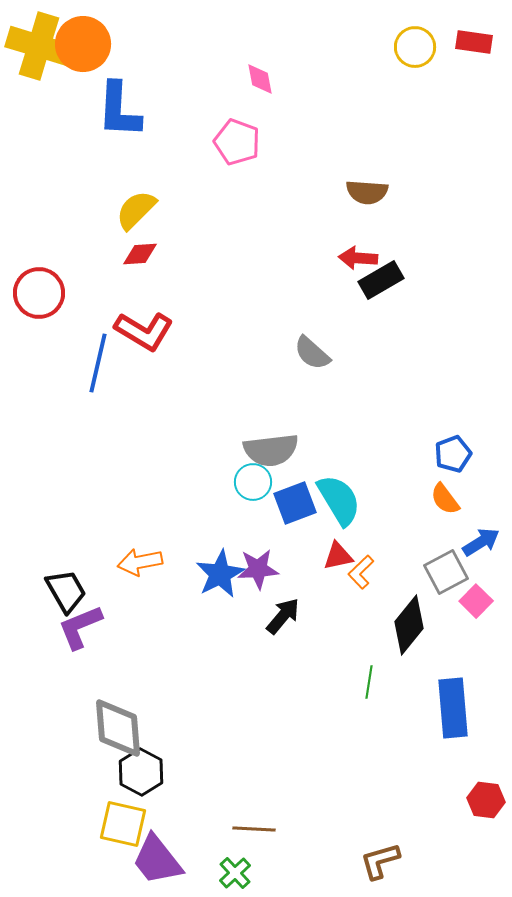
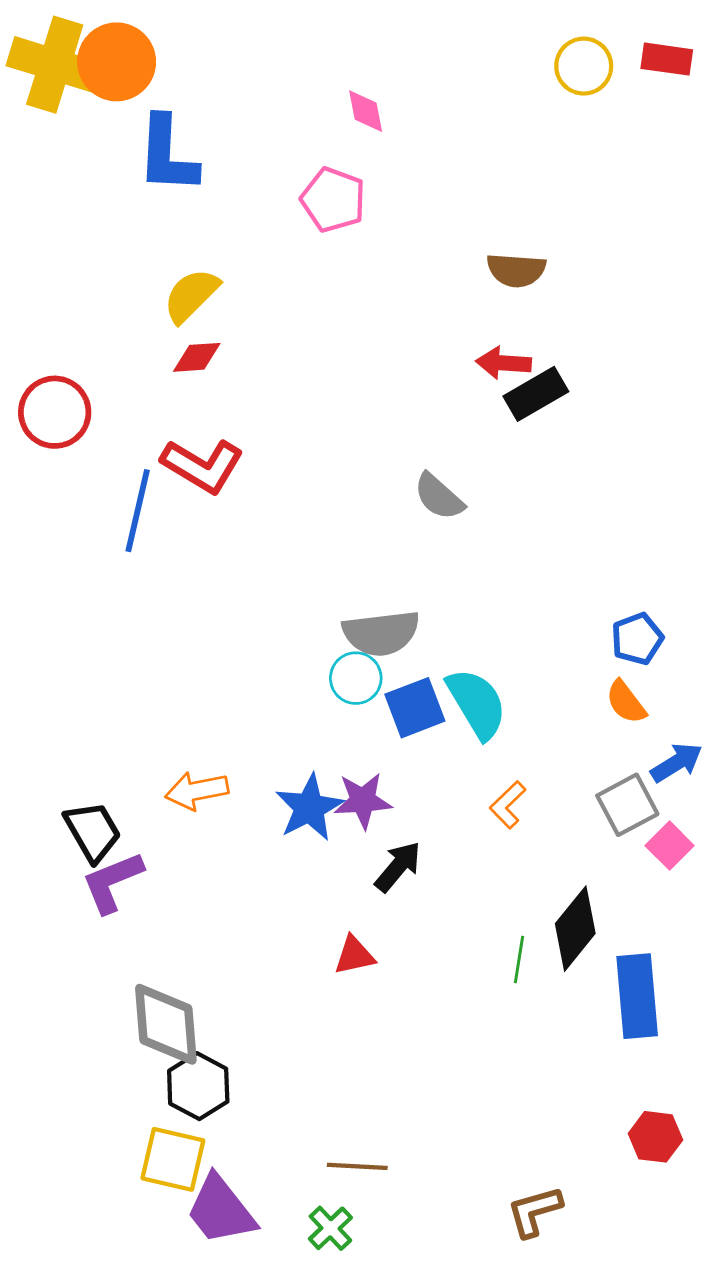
red triangle: (338, 556) -> (354, 955), moved
black diamond: (409, 625) -> (575, 929), moved
red hexagon: (486, 800) -> (655, 1137), moved

